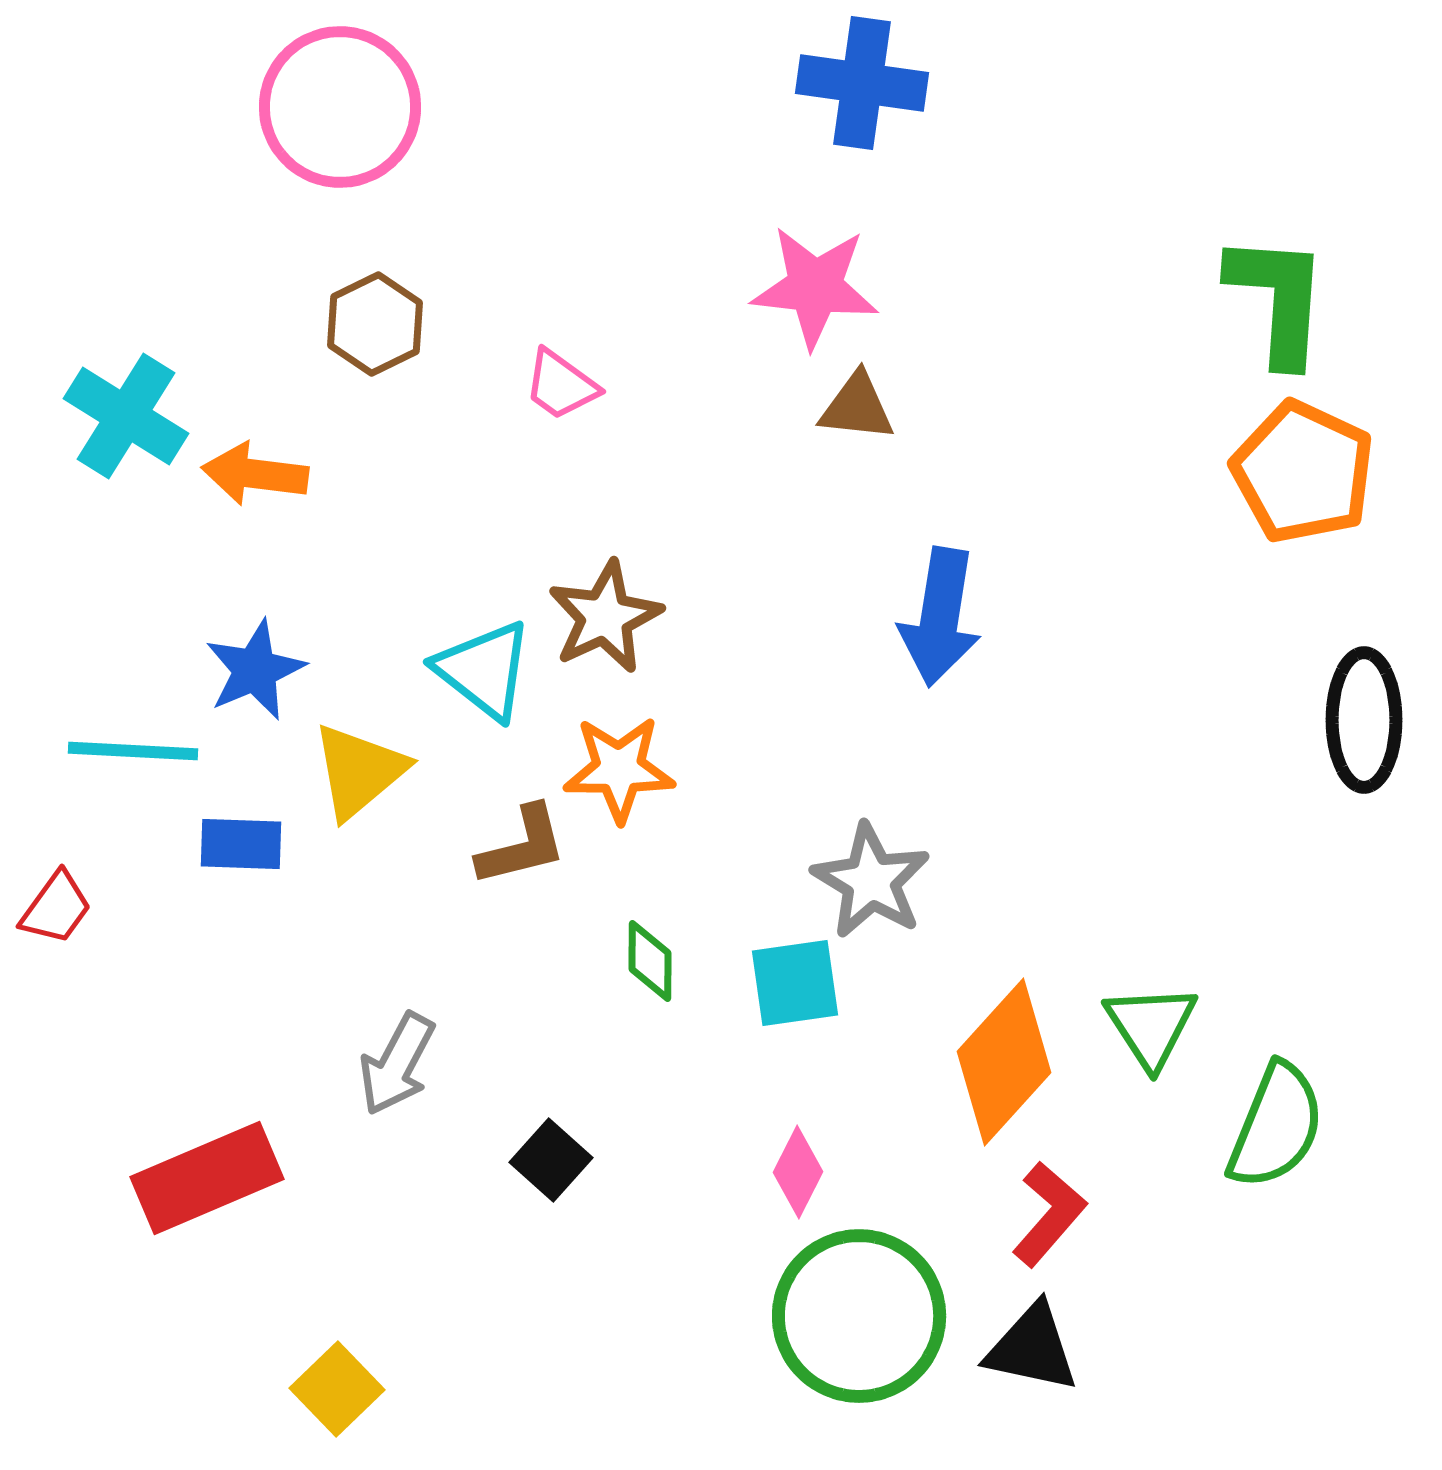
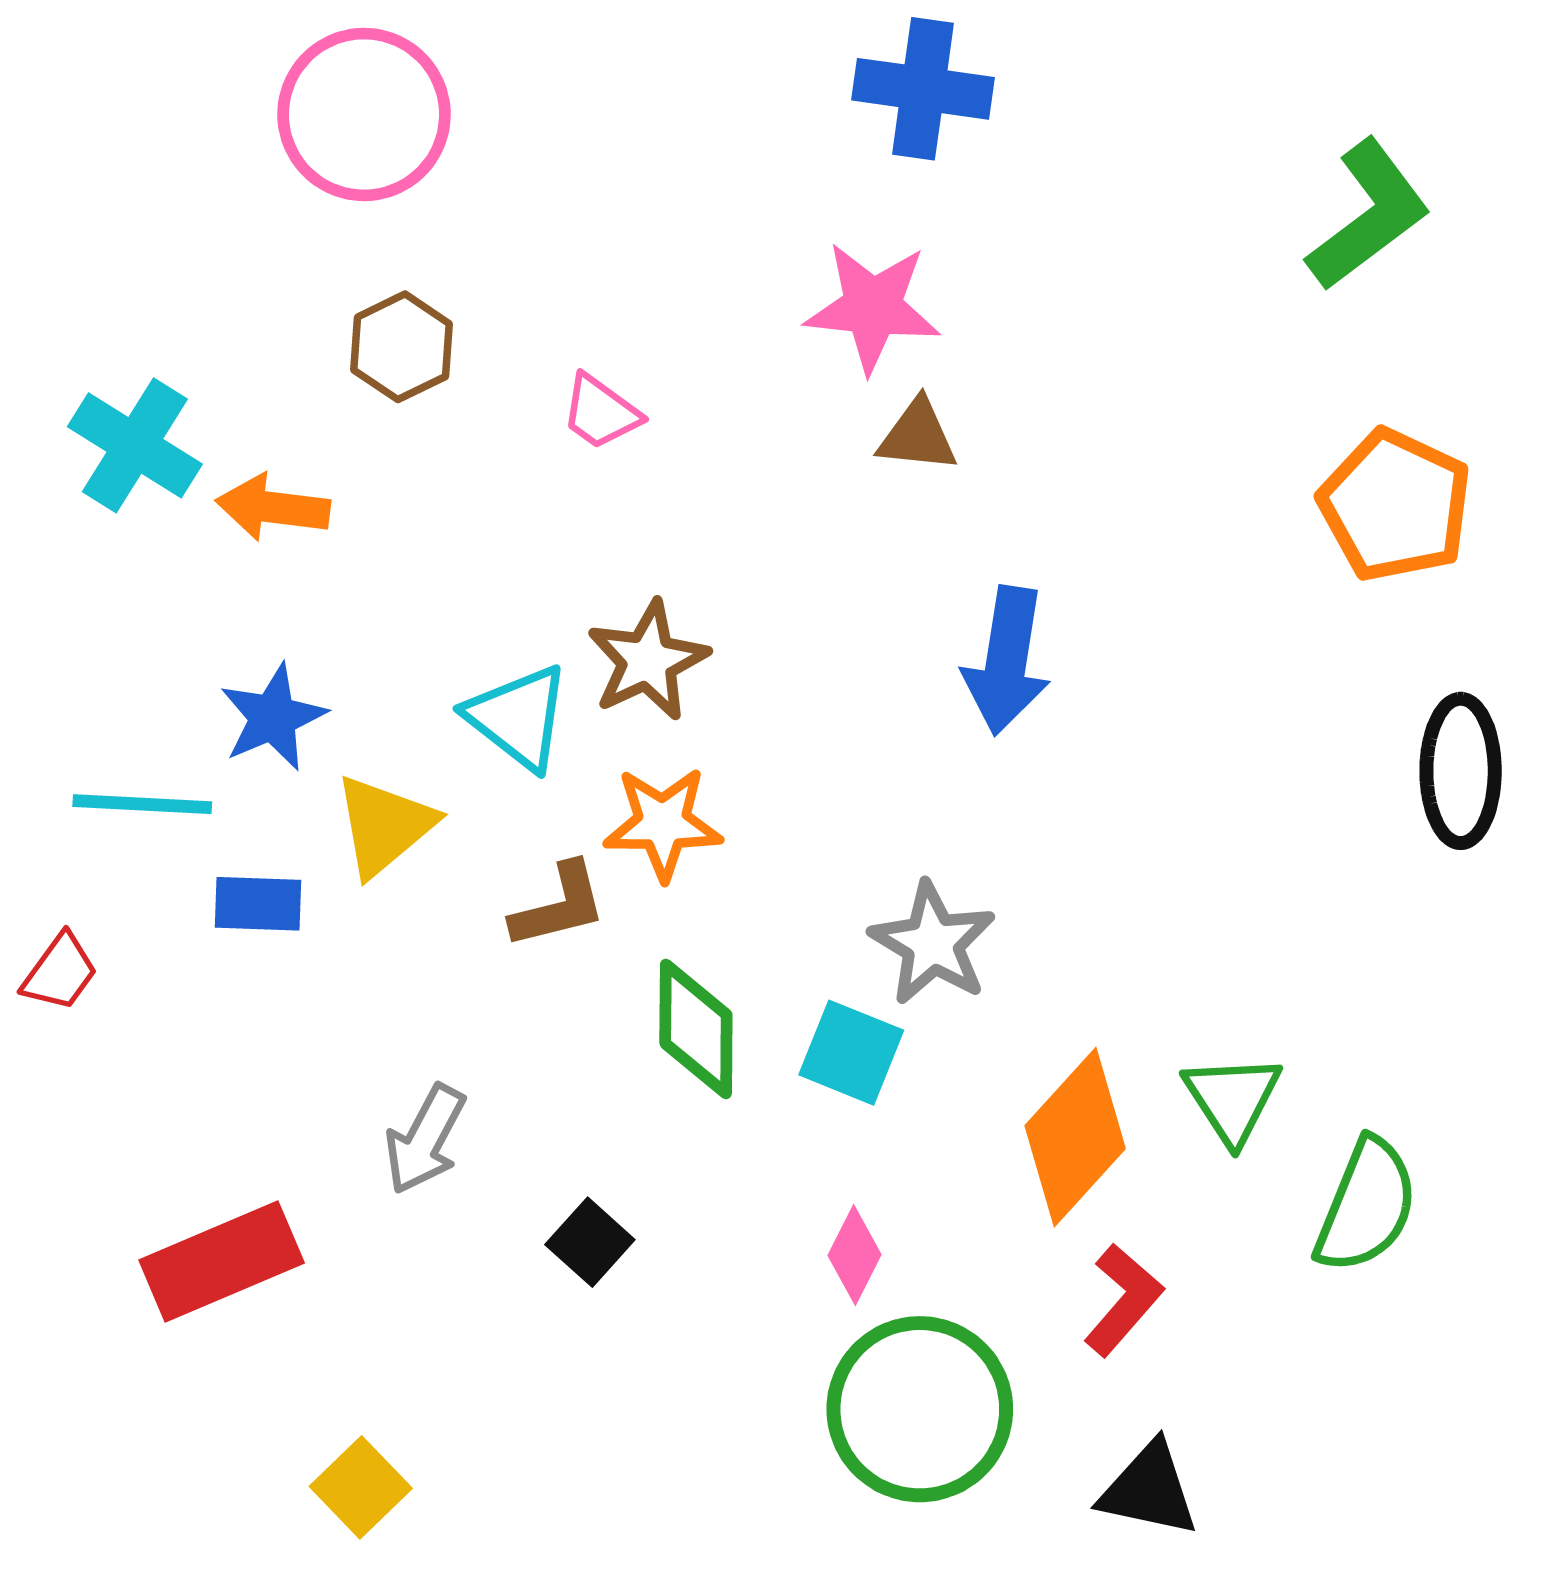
green L-shape: (1278, 299) -> (1368, 215), moved, turned 49
green diamond: (650, 961) -> (696, 1029), size x1.6
cyan square: (795, 983) -> (851, 1053), turned 30
black triangle: (1032, 1348) -> (1149, 1490), moved

